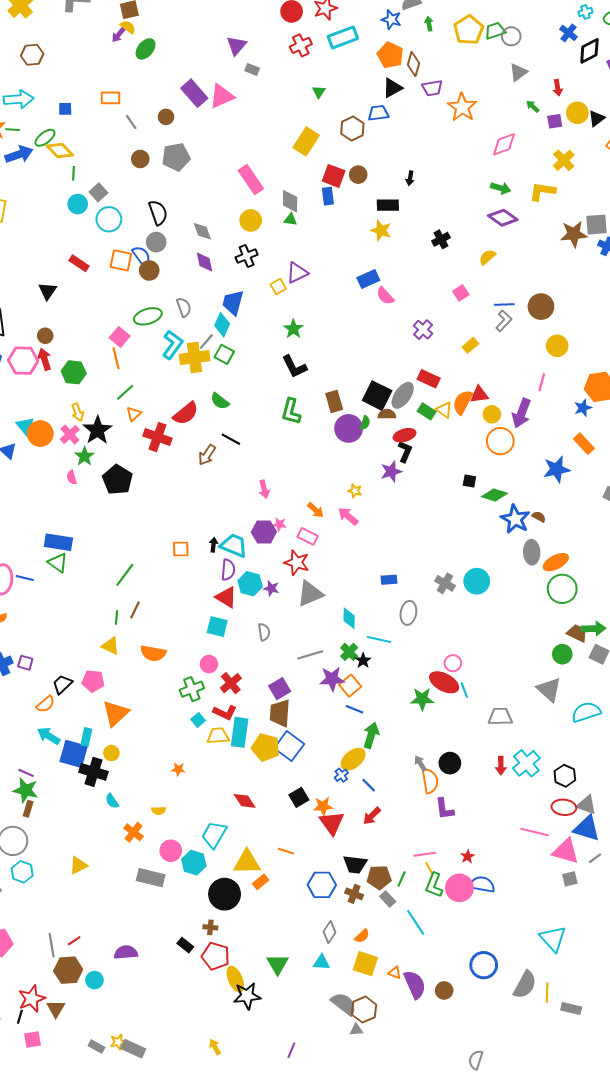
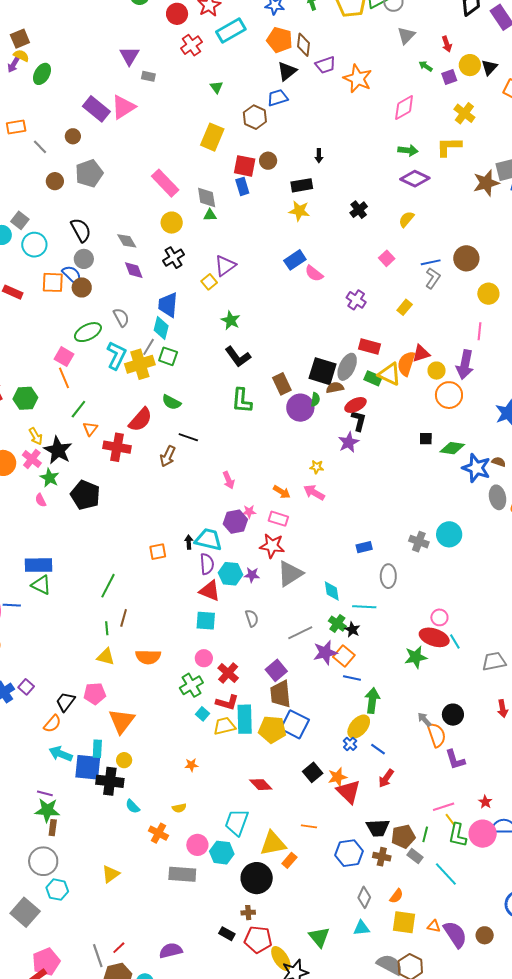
yellow triangle: (444, 410) -> (390, 374), size x1.4
purple square: (25, 663) -> (26, 687), turned 35

